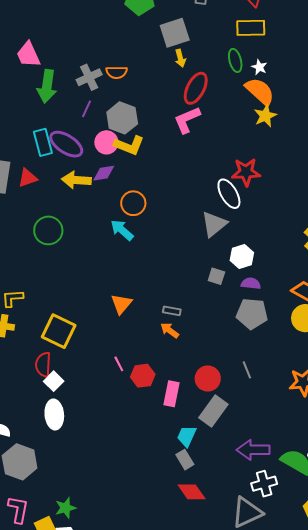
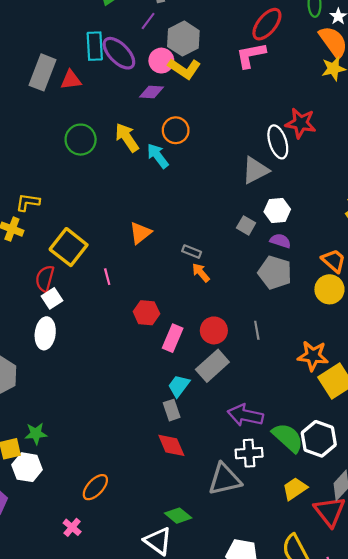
yellow arrow: (76, 180) -> (127, 137), moved, turned 40
orange arrow: (170, 330) -> (201, 273), moved
pink line: (119, 364) -> (107, 277), moved

